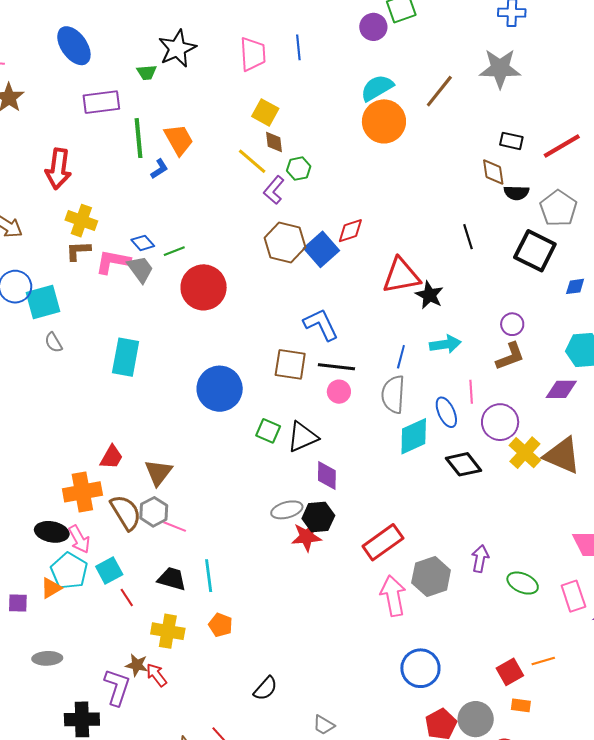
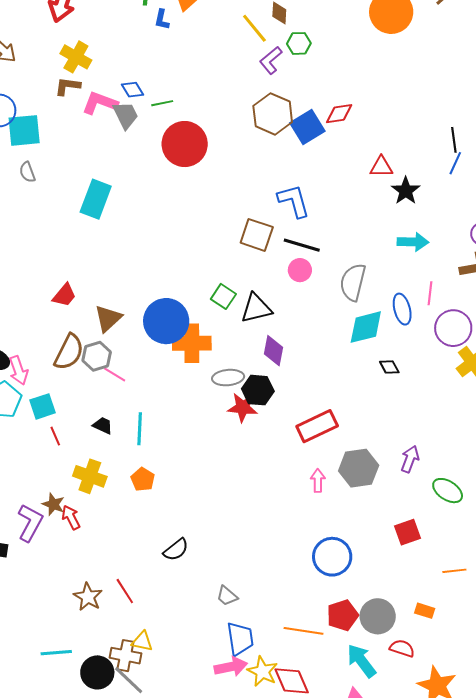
blue L-shape: (159, 169) -> (162, 20), turned 125
red triangle: (401, 276) -> (381, 167), size x0.6
blue line: (401, 357) -> (455, 163), moved
blue circle: (220, 389) -> (166, 321), moved
black diamond: (463, 464) -> (389, 367), moved, size x0.6
orange cross: (82, 492) -> (192, 343), moved
brown semicircle: (126, 512) -> (69, 352), turned 48
black trapezoid: (172, 579) -> (103, 425), size x0.7
pink arrow: (393, 596) -> (318, 481), size x0.6
red square: (510, 672) -> (407, 532), moved

